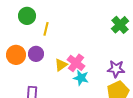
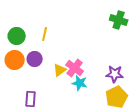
green circle: (27, 16) -> (17, 36), moved
green cross: (120, 25) -> (119, 20), moved, turned -30

